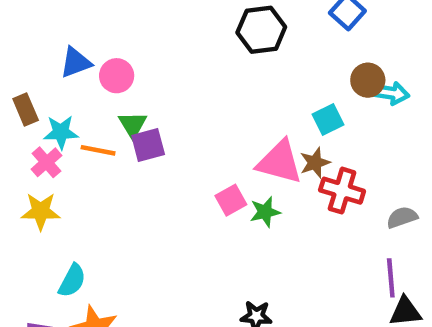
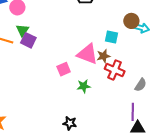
cyan square: (328, 120) -> (111, 37), turned 32
purple square: (148, 145) -> (28, 40), turned 35
green star: (265, 212) -> (84, 86), moved
gray semicircle: (402, 217) -> (141, 85), turned 136

